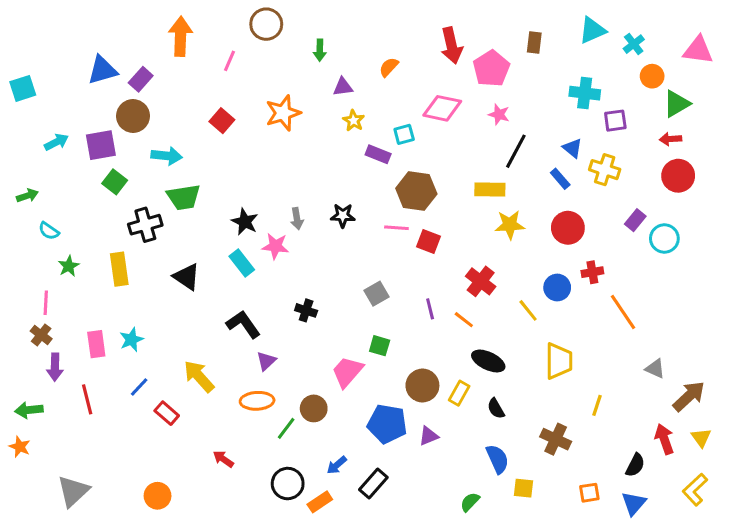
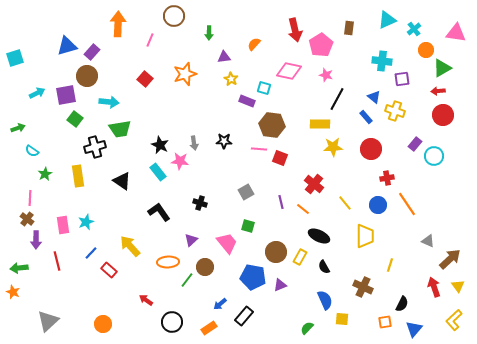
cyan square: (404, 134) -> (264, 88), turned 32
blue circle: (557, 288) -> (378, 205), moved
purple triangle: (266, 361) -> (191, 240), moved
pink trapezoid: (347, 372) -> (227, 243), turned 100
black semicircle: (635, 465) -> (402, 304), moved
black circle: (288, 484) -> (172, 322), moved

